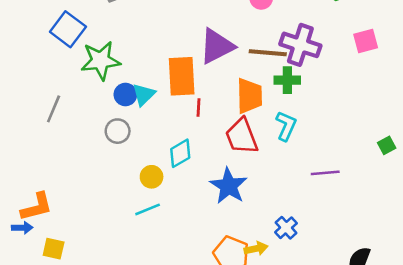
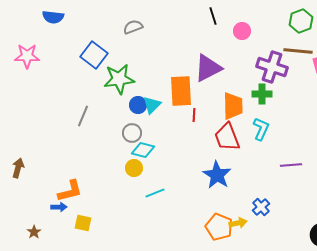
brown line: (268, 53) -> (298, 51), moved
cyan diamond: (180, 153) -> (143, 150), moved, turned 45
yellow circle: (152, 177) -> (134, 168), moved

